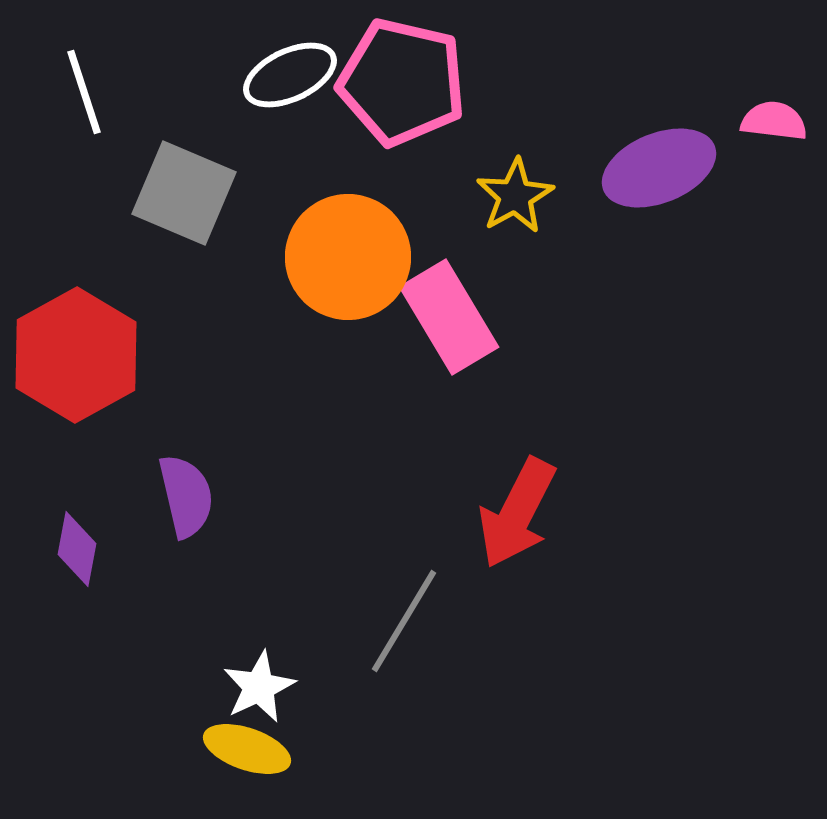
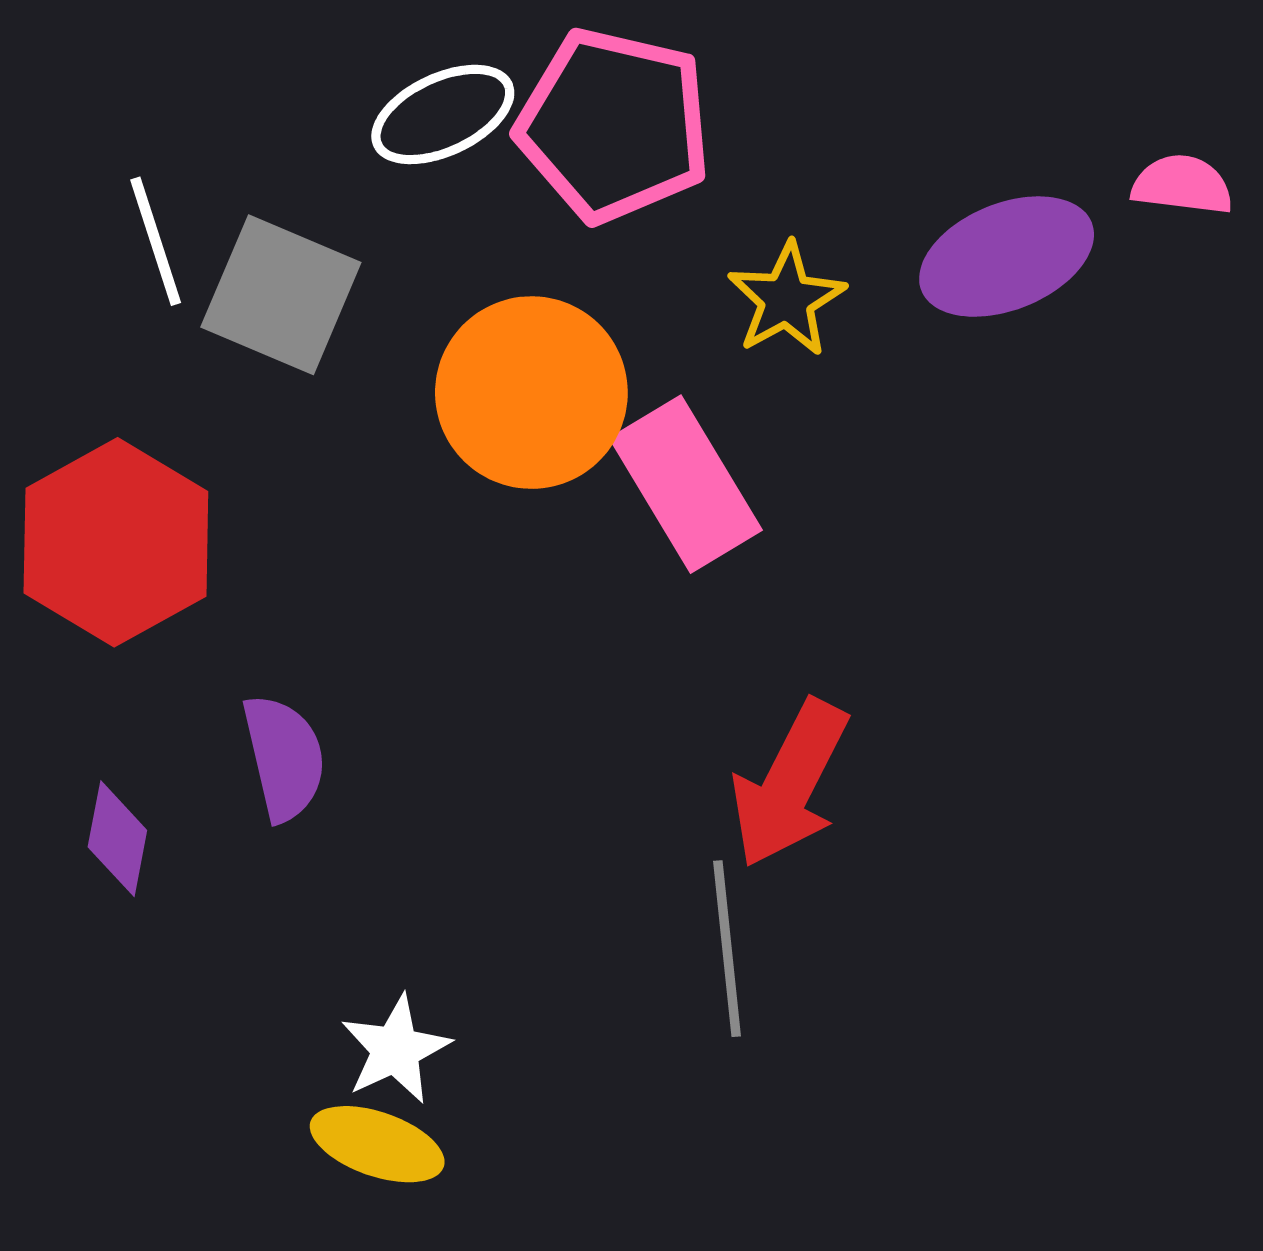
white line: (84, 92) -> (156, 241), moved
gray line: (404, 621) -> (727, 949), moved, turned -37

